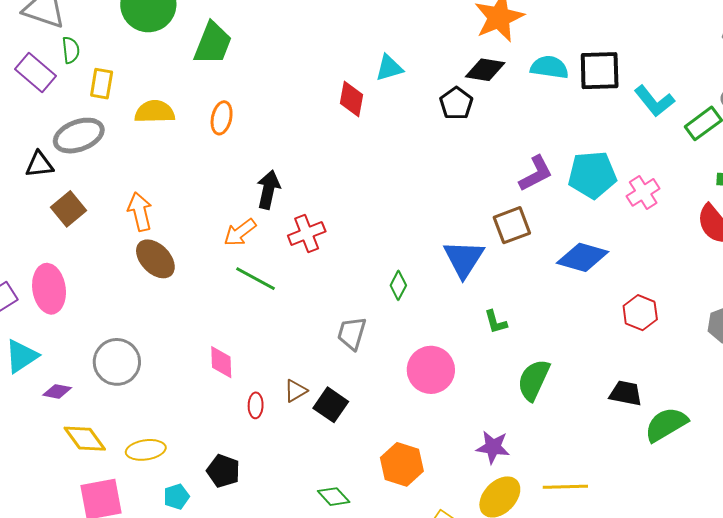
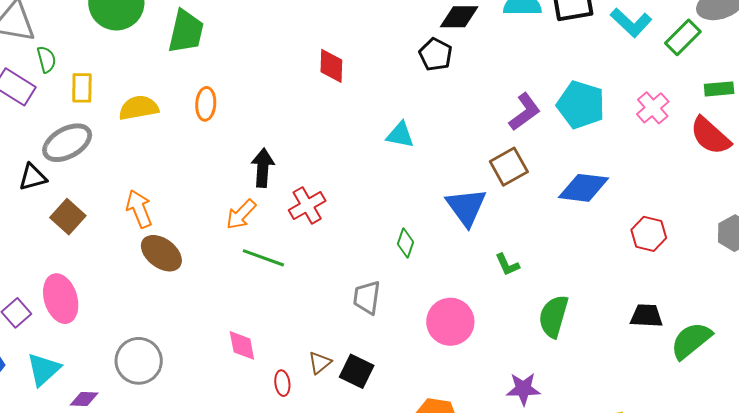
cyan triangle: (389, 68) -> (400, 135), moved, turned 36
cyan pentagon: (592, 175) -> (581, 105), turned 30
pink cross: (643, 192) -> (653, 108), moved

